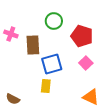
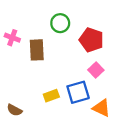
blue square: (52, 64) -> (78, 92), moved
yellow rectangle: (46, 86) -> (51, 96), turned 64

